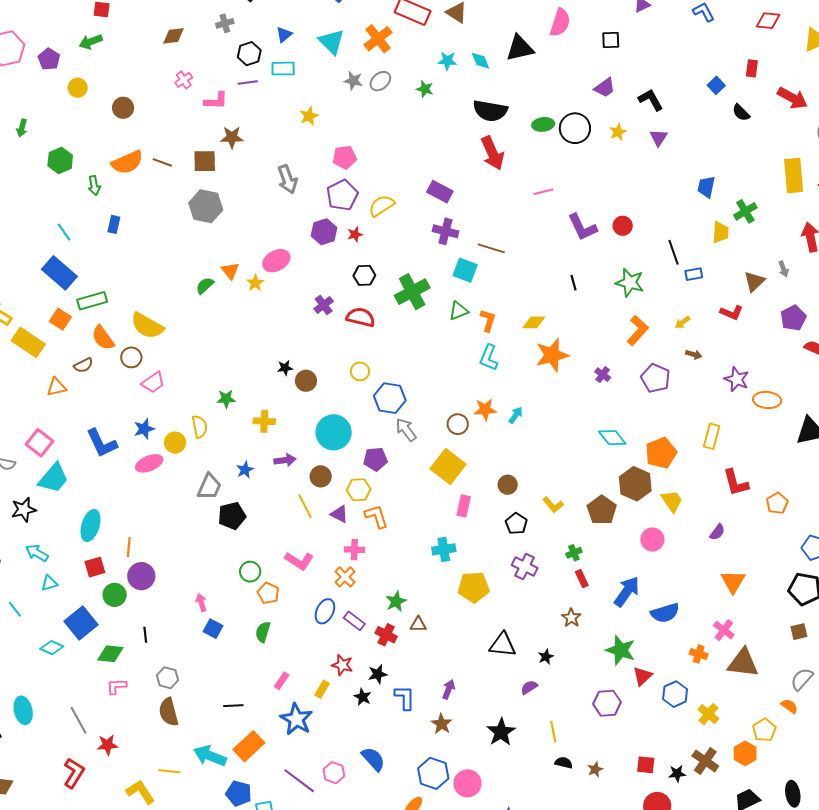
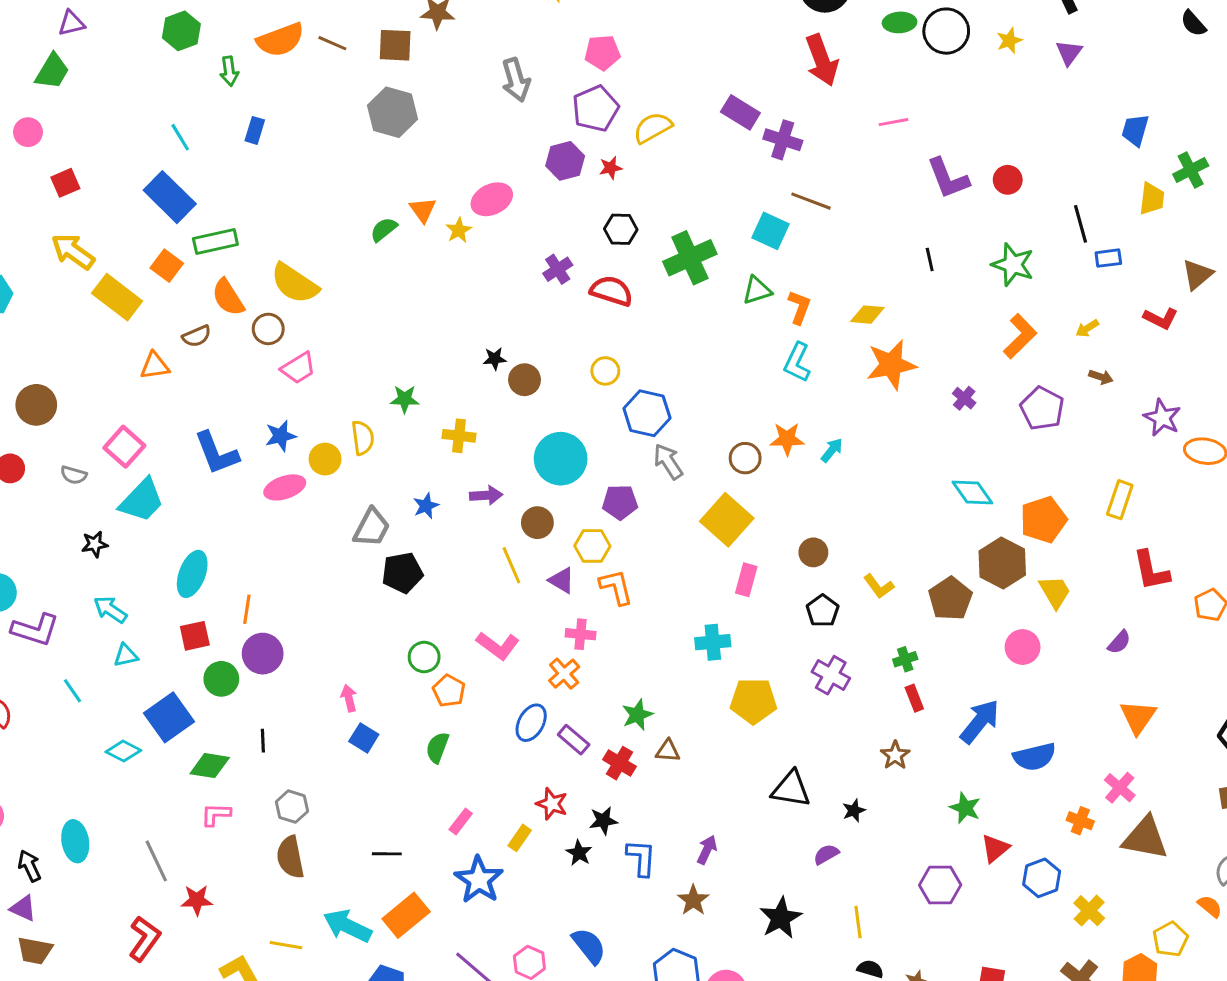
purple cross: (445, 231) -> (783, 140), moved
black star: (24, 510) -> (95, 544), size x0.7
green star: (621, 650) -> (965, 808), size x0.7

